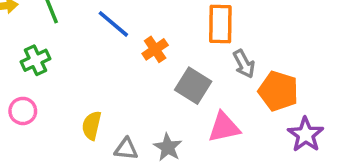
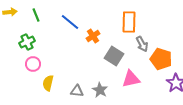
pink circle: (23, 111) -> (33, 64), moved
yellow semicircle: (92, 125) -> (48, 83), moved

